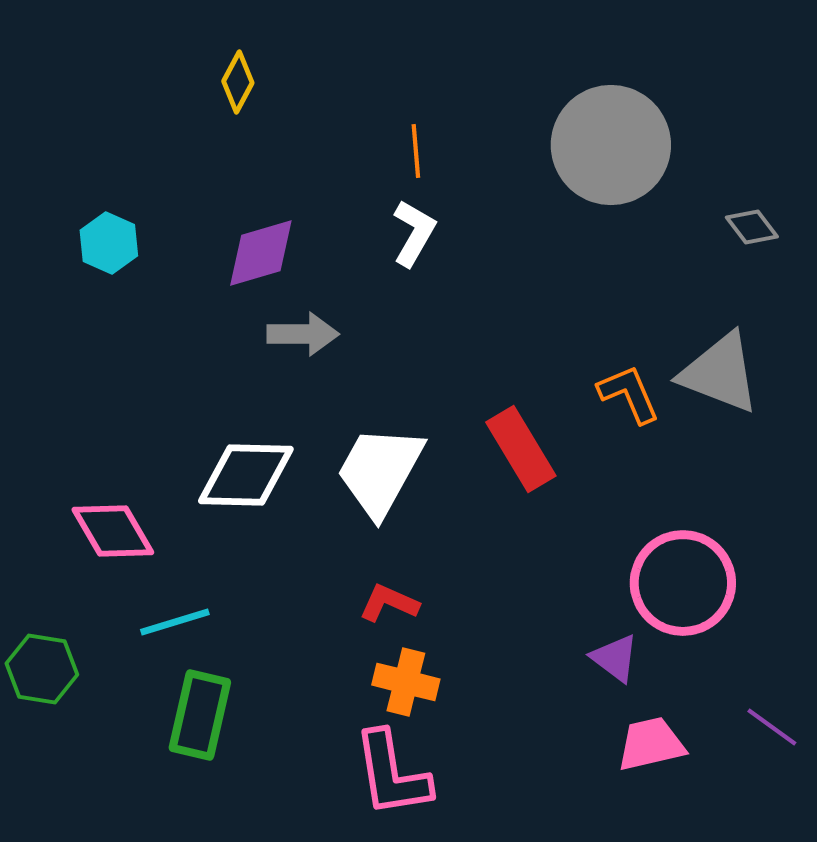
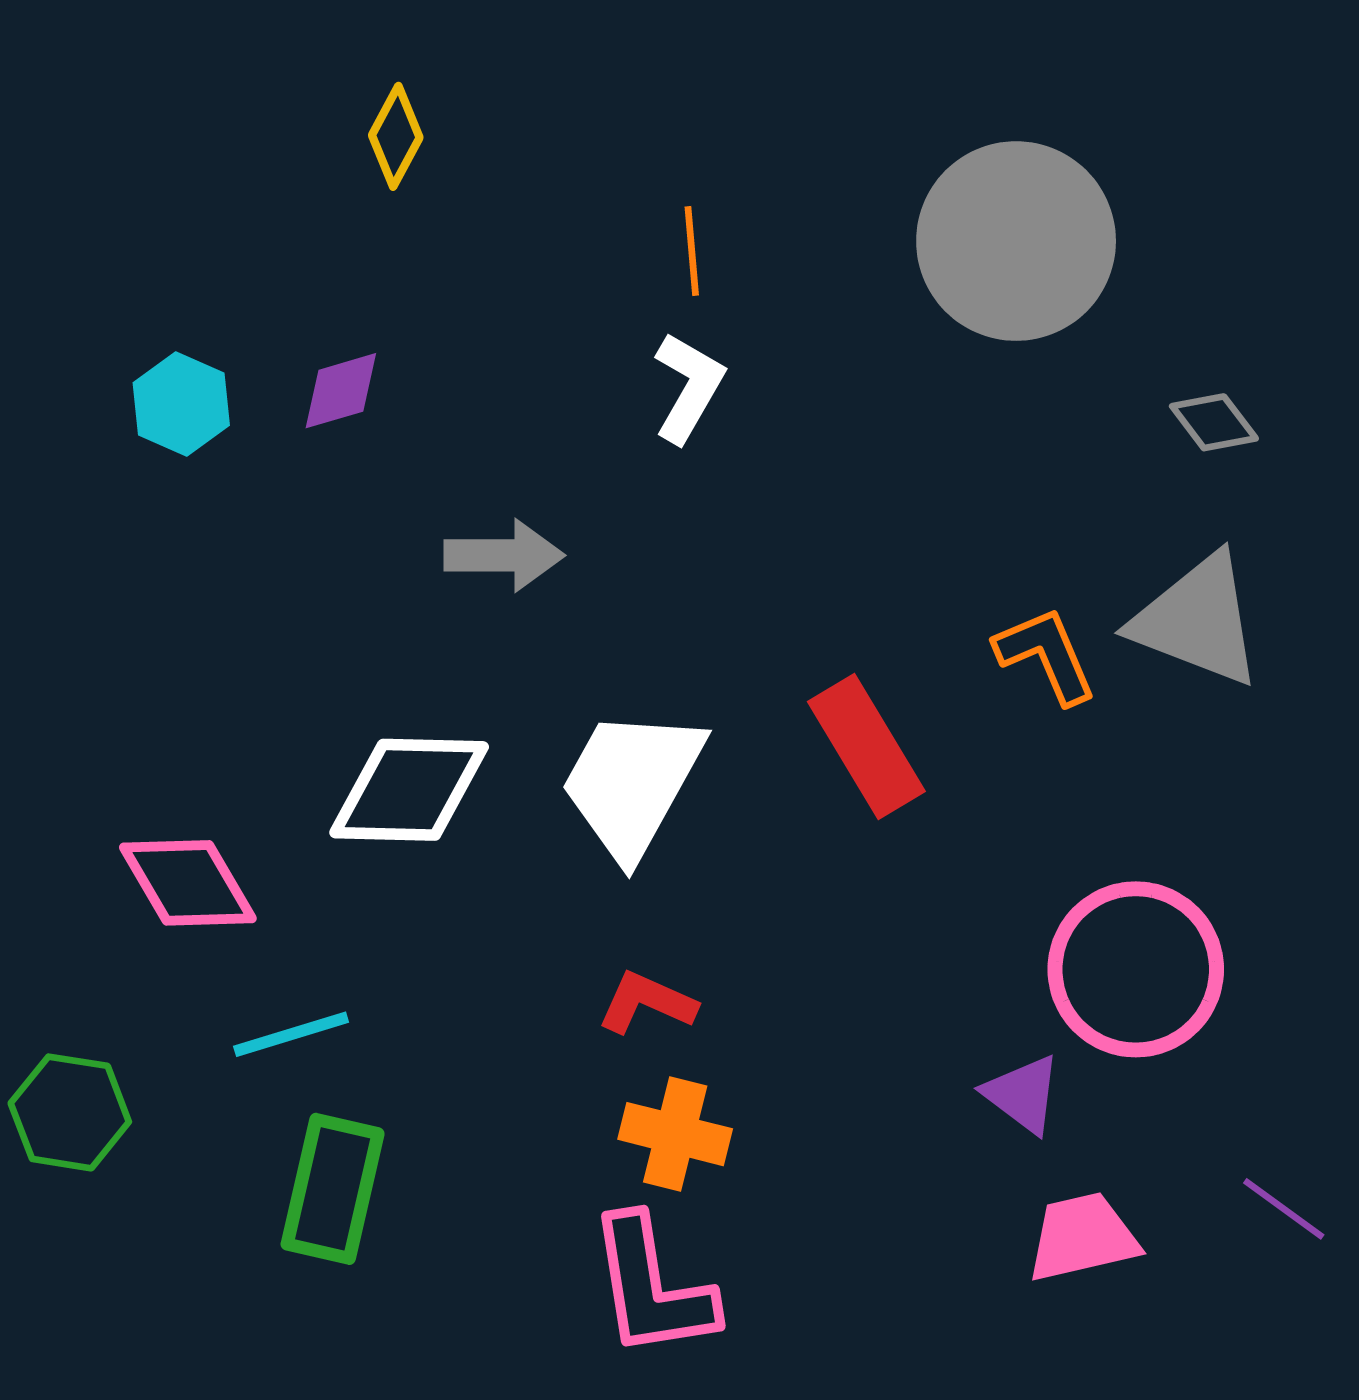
gray diamond: (752, 227) -> (1214, 422), moved
purple diamond: (261, 253) -> (341, 391), moved, size x0.7

